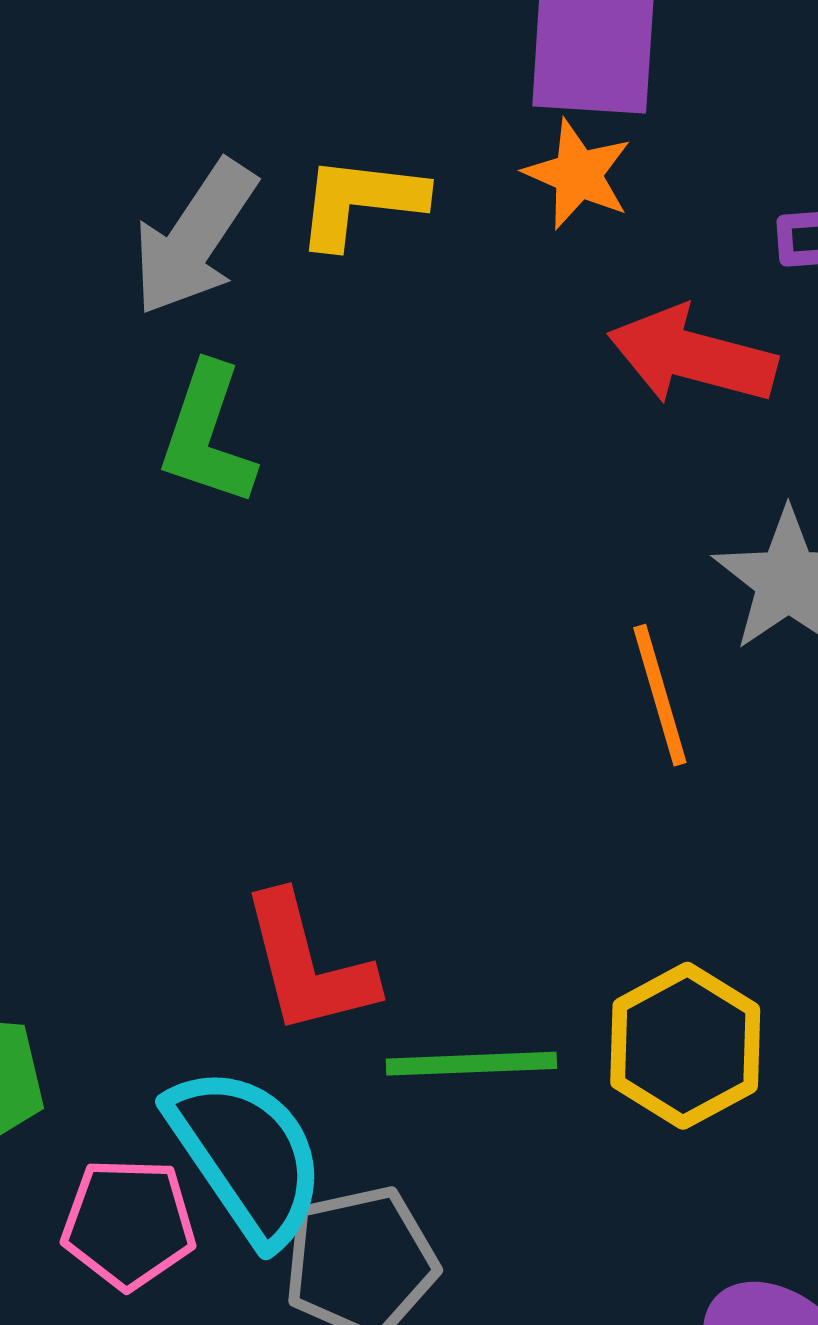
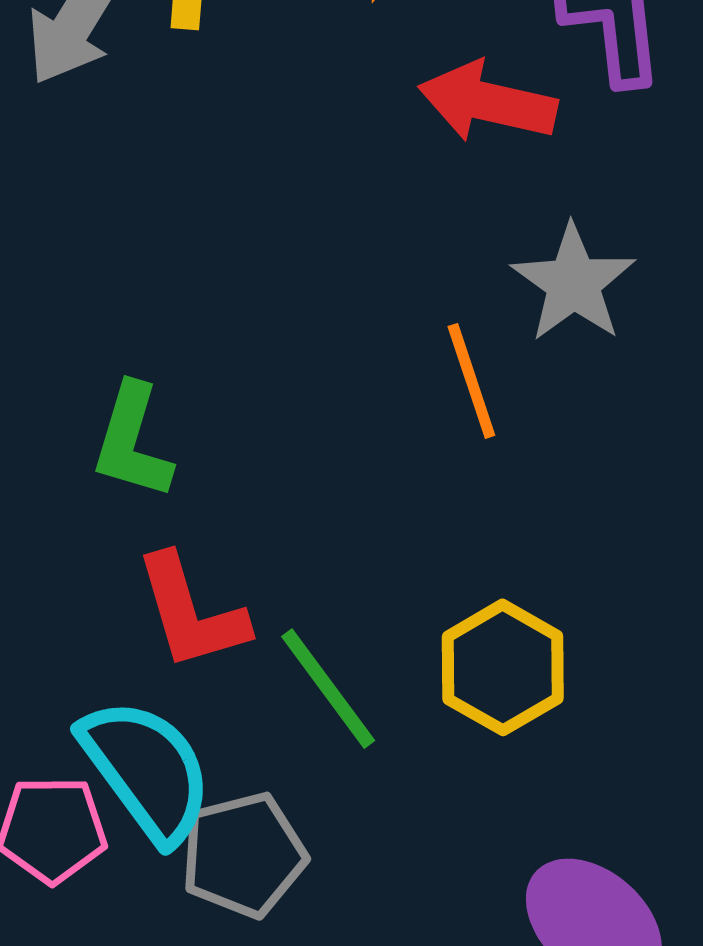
green L-shape: (207, 435) -> (132, 441), moved
green line: (471, 1064) -> (328, 689), turned 58

